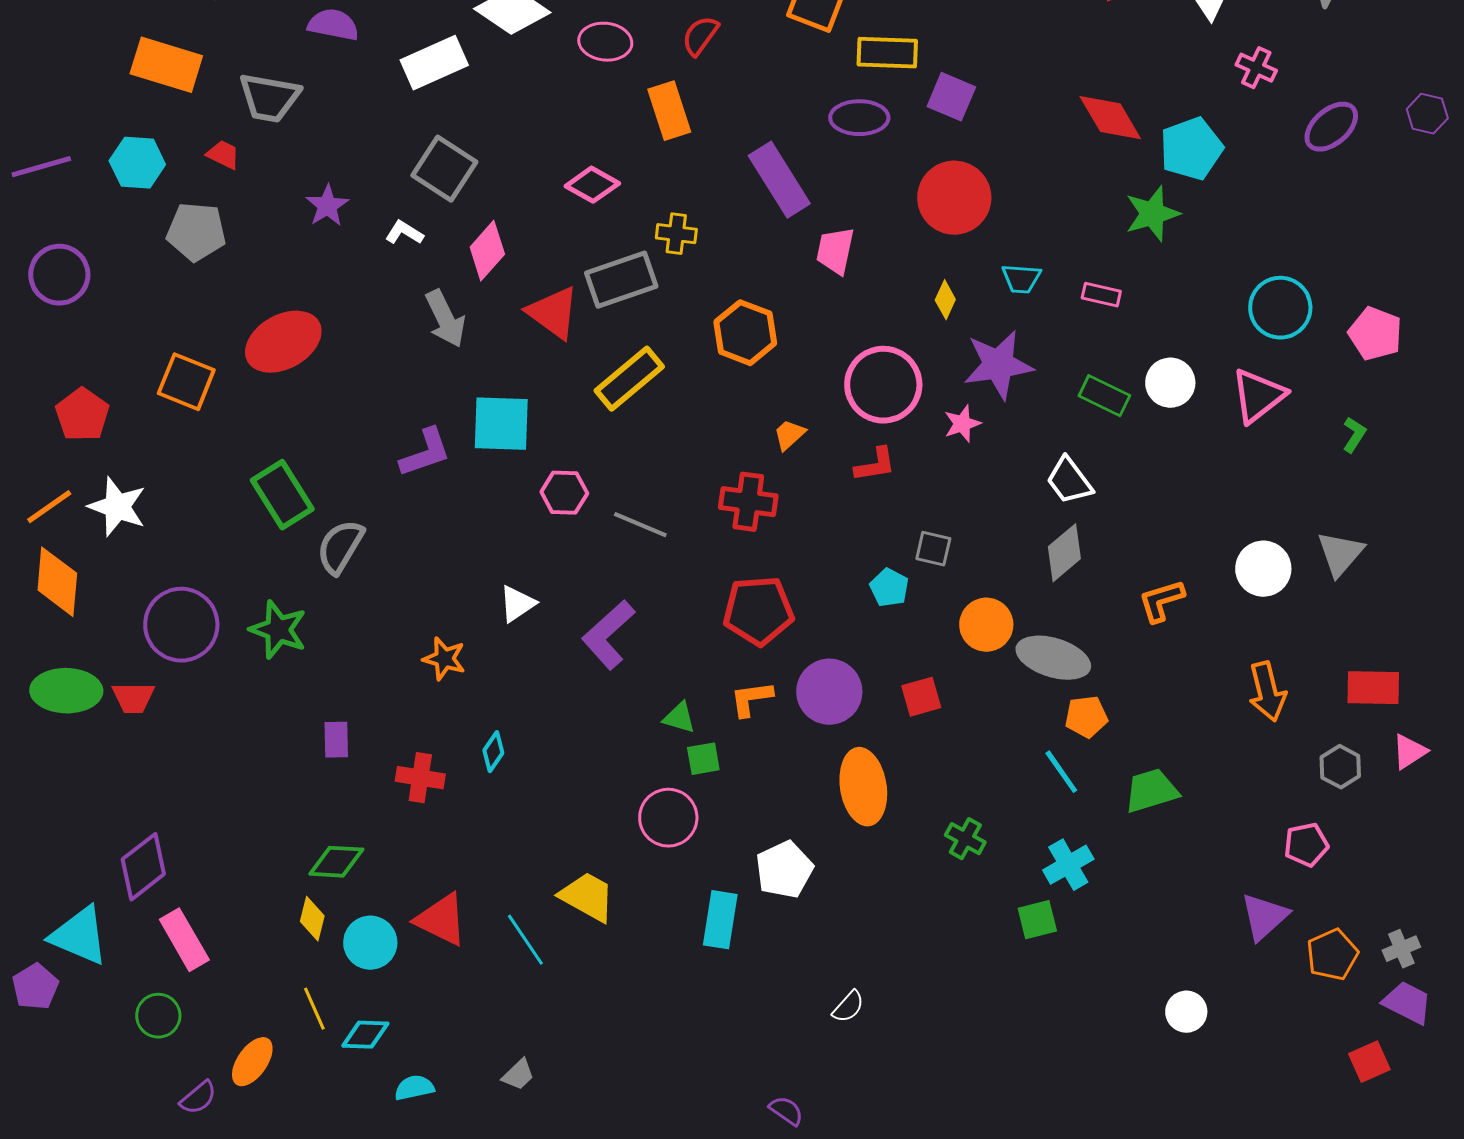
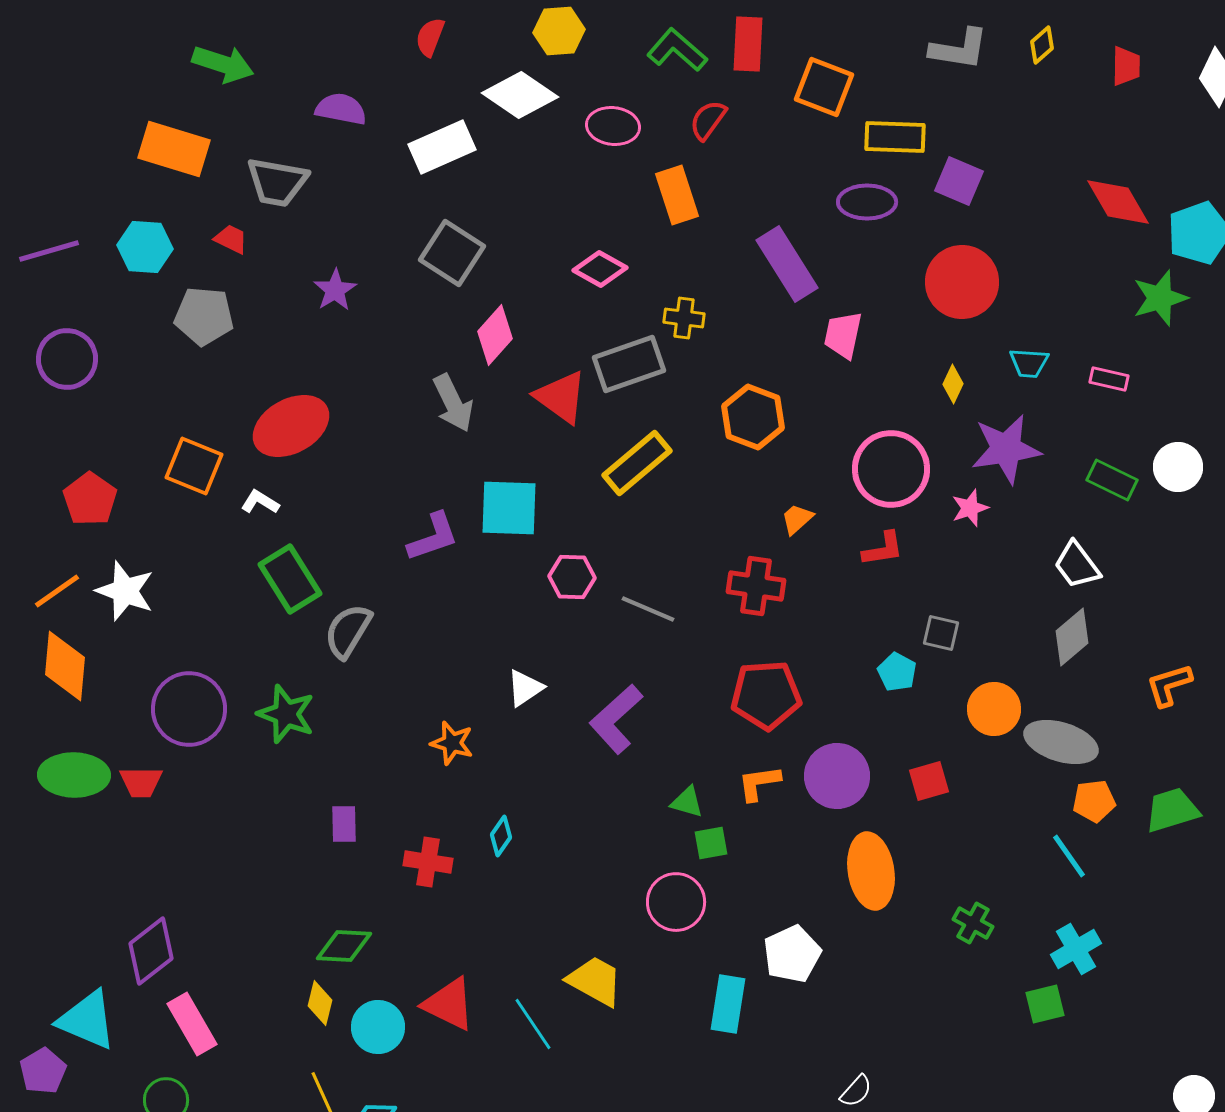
white L-shape: (404, 233) -> (260, 502), moved
green trapezoid: (1151, 791) -> (1172, 810), moved

